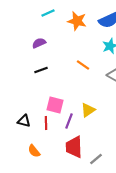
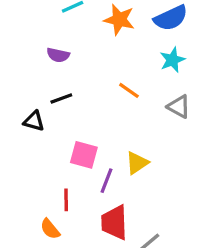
purple semicircle: (39, 43) -> (58, 55), turned -144
black triangle: (24, 121) -> (34, 121), moved
red line: (46, 123) -> (66, 200), moved

